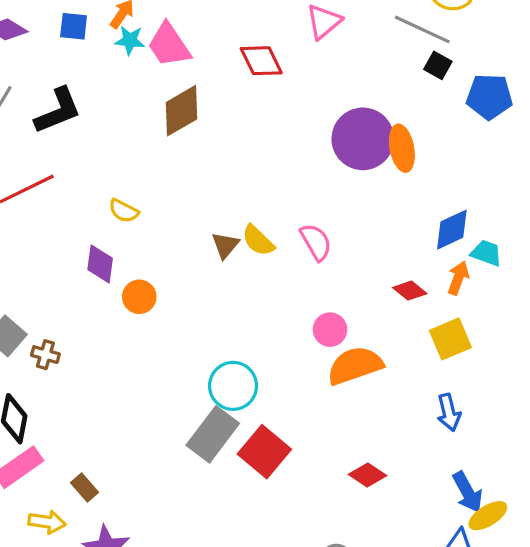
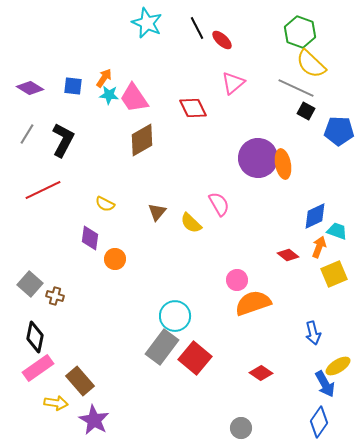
black L-shape: (58, 111) -> (63, 140), turned -40
pink semicircle: (316, 242) -> (219, 204), moved
brown triangle: (225, 245) -> (157, 212), moved
yellow square: (450, 339) -> (334, 274), moved
brown rectangle: (85, 488) -> (80, 381), size x1.6
yellow ellipse: (488, 516) -> (338, 366), moved

